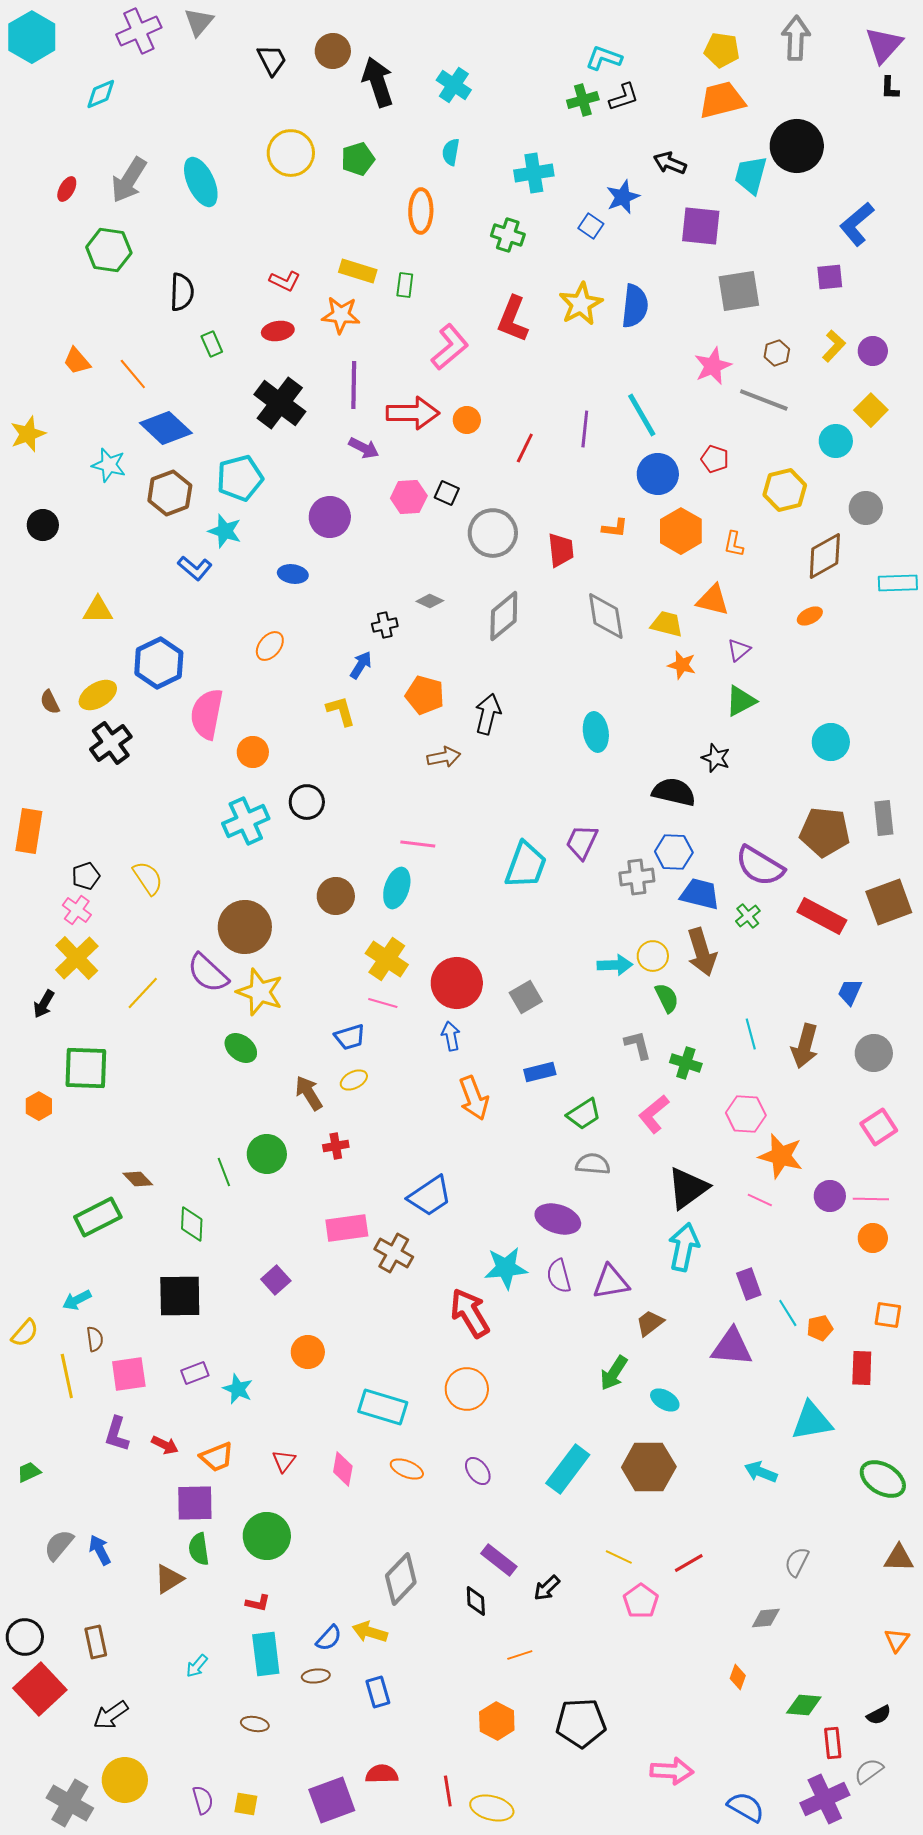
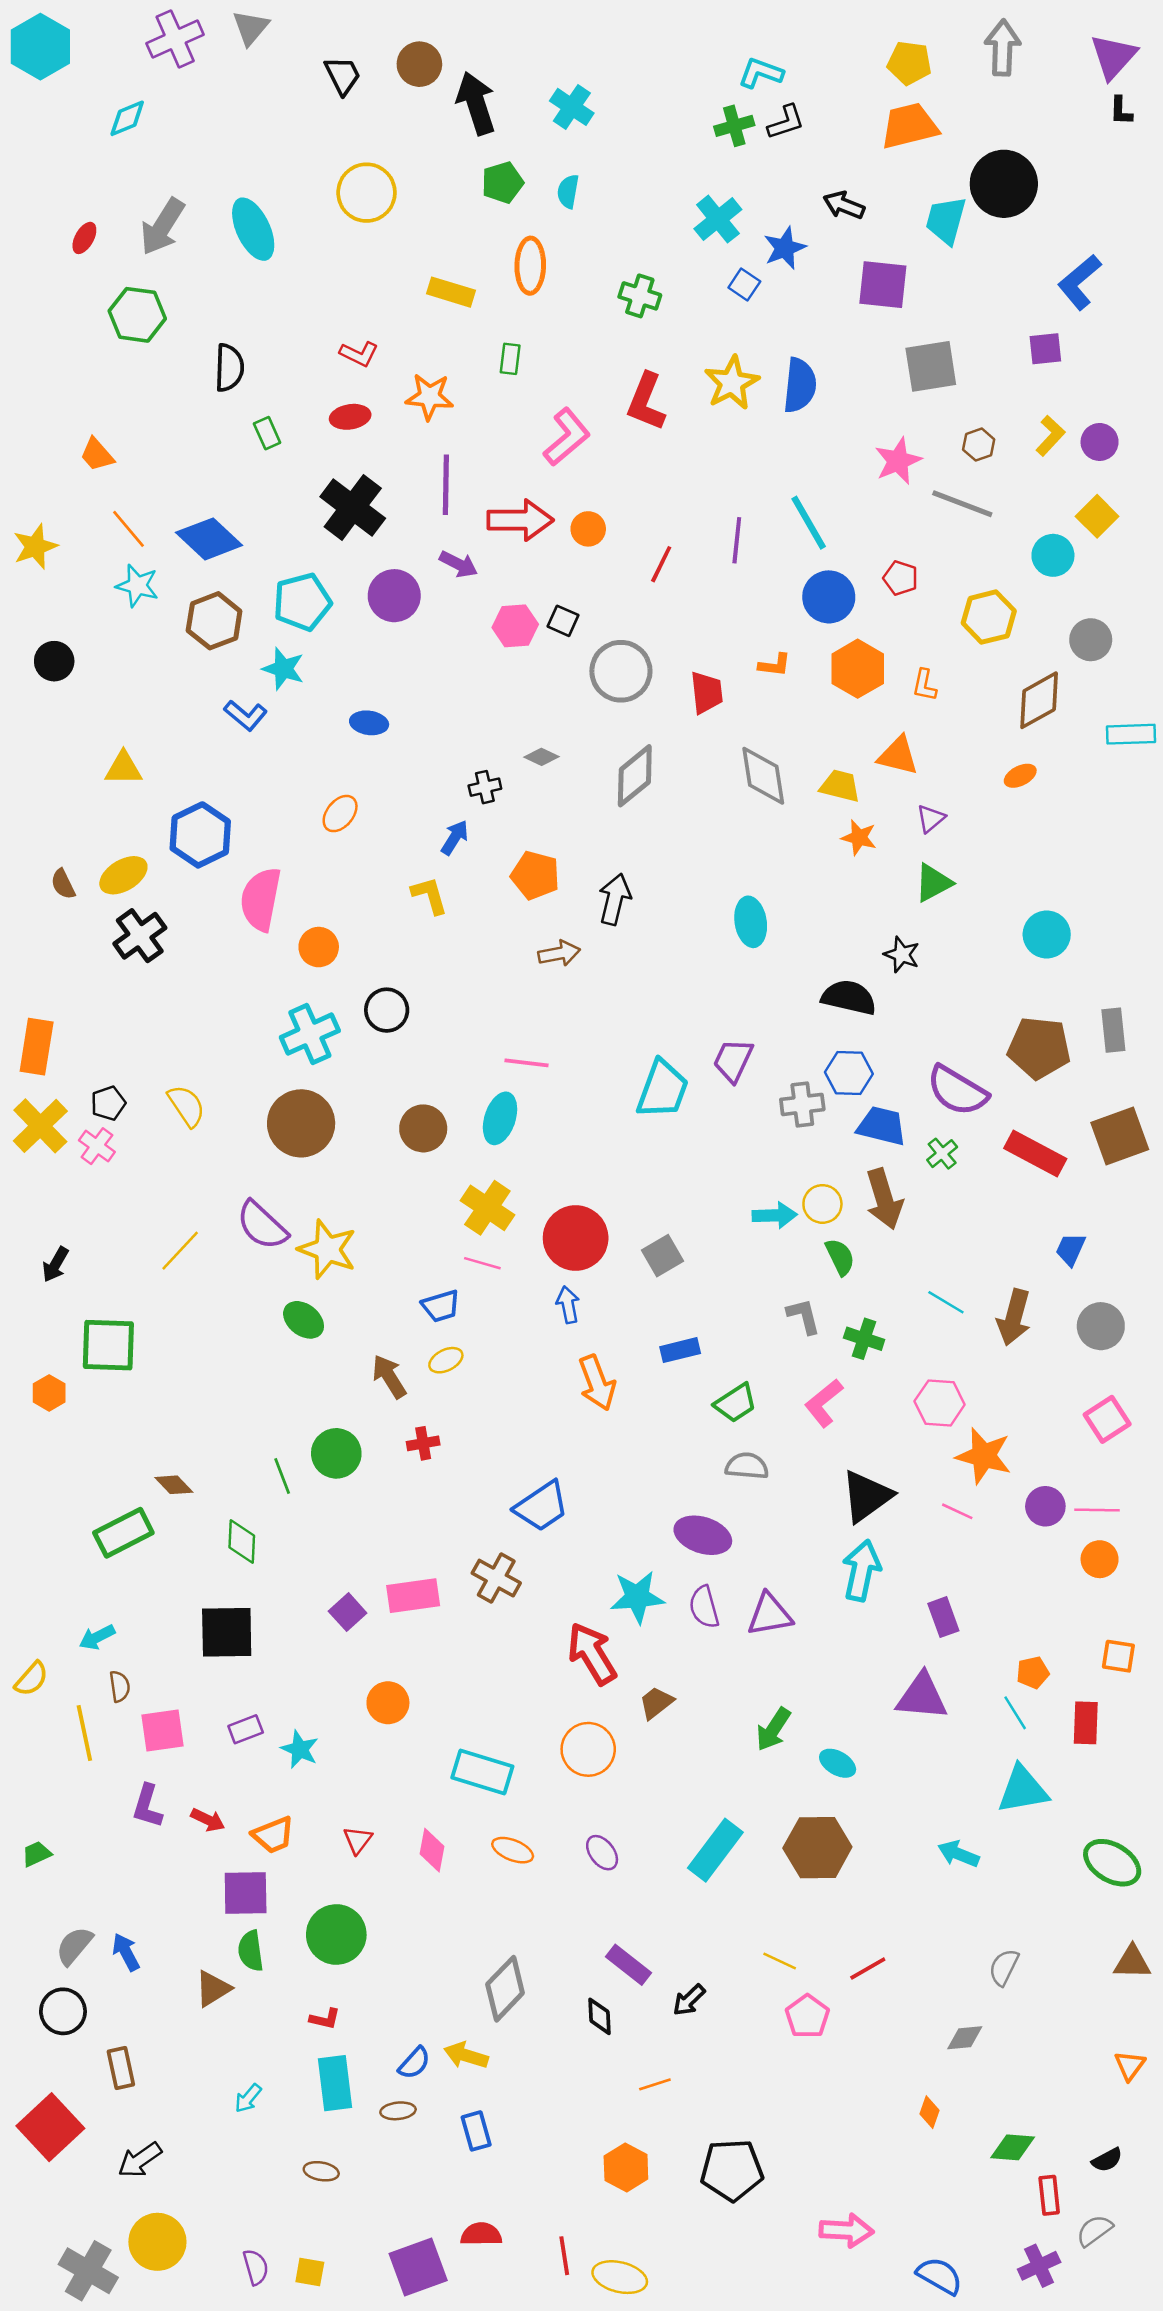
green pentagon: (358, 159) -> (503, 183), moved
cyan cross: (534, 173) -> (718, 219), moved, turned -30
yellow rectangle: (358, 271) -> (451, 292), moved
orange line: (133, 374) -> (128, 529), moved
purple circle: (330, 517) -> (394, 596), moved
brown circle: (245, 927) -> (301, 1123), moved
yellow cross: (77, 958) -> (40, 1126), moved
cyan line: (751, 1034) -> (946, 1302), turned -44
pink rectangle: (347, 1228) -> (413, 1596), moved
cyan line: (788, 1313) -> (1015, 1713), moved
brown trapezoid: (650, 1323) -> (656, 1703), moved
black circle: (25, 1637) -> (63, 2011), moved
purple cross: (825, 1799) -> (1039, 2266), size x0.7

